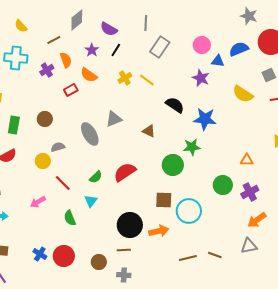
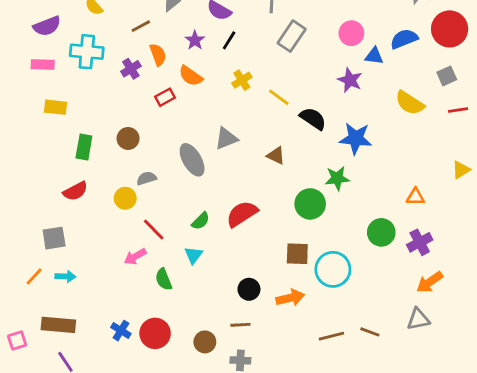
yellow line: (147, 80) -> (279, 97), moved
pink arrow: (38, 202) -> (135, 257), moved
black circle: (130, 225) -> (249, 289), size x0.6

